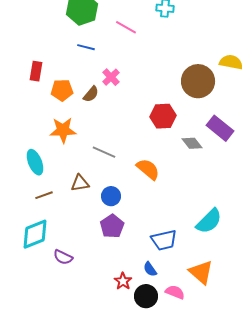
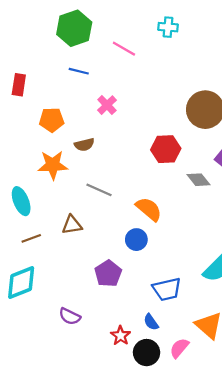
red rectangle: (36, 71) -> (19, 85), moved
brown semicircle: (91, 94) -> (84, 145), moved, turned 36
blue circle: (111, 196) -> (136, 240), moved
purple semicircle: (63, 257) -> (70, 316), moved
pink semicircle: (175, 292) -> (179, 348), turned -72

